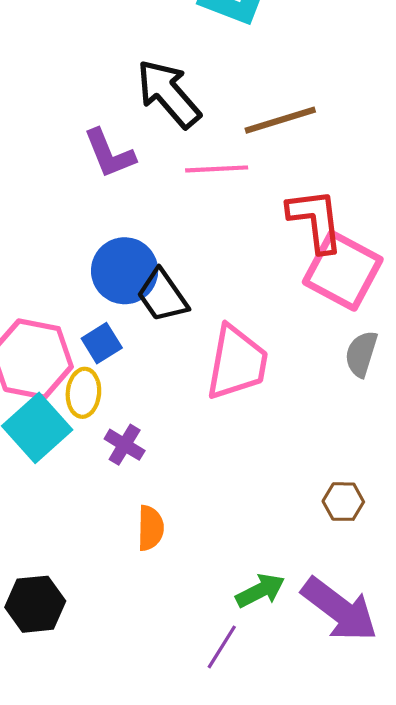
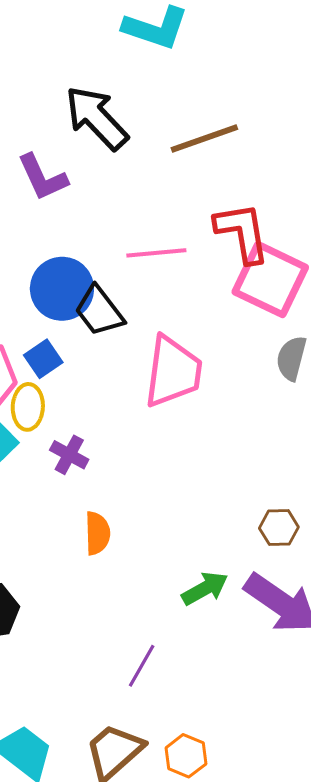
pink line: (217, 169) -> (156, 253), moved
brown hexagon: (343, 502) -> (279, 528), moved
purple line: (222, 647) -> (142, 666), moved

